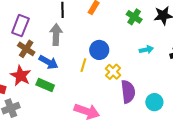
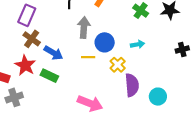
gray arrow: (56, 35) -> (84, 28), moved
cyan arrow: (146, 50) -> (138, 44), moved
yellow line: (83, 65) -> (88, 57), turned 72

